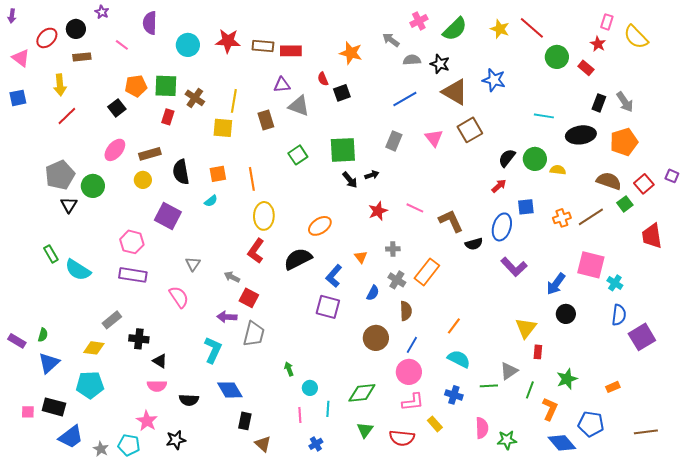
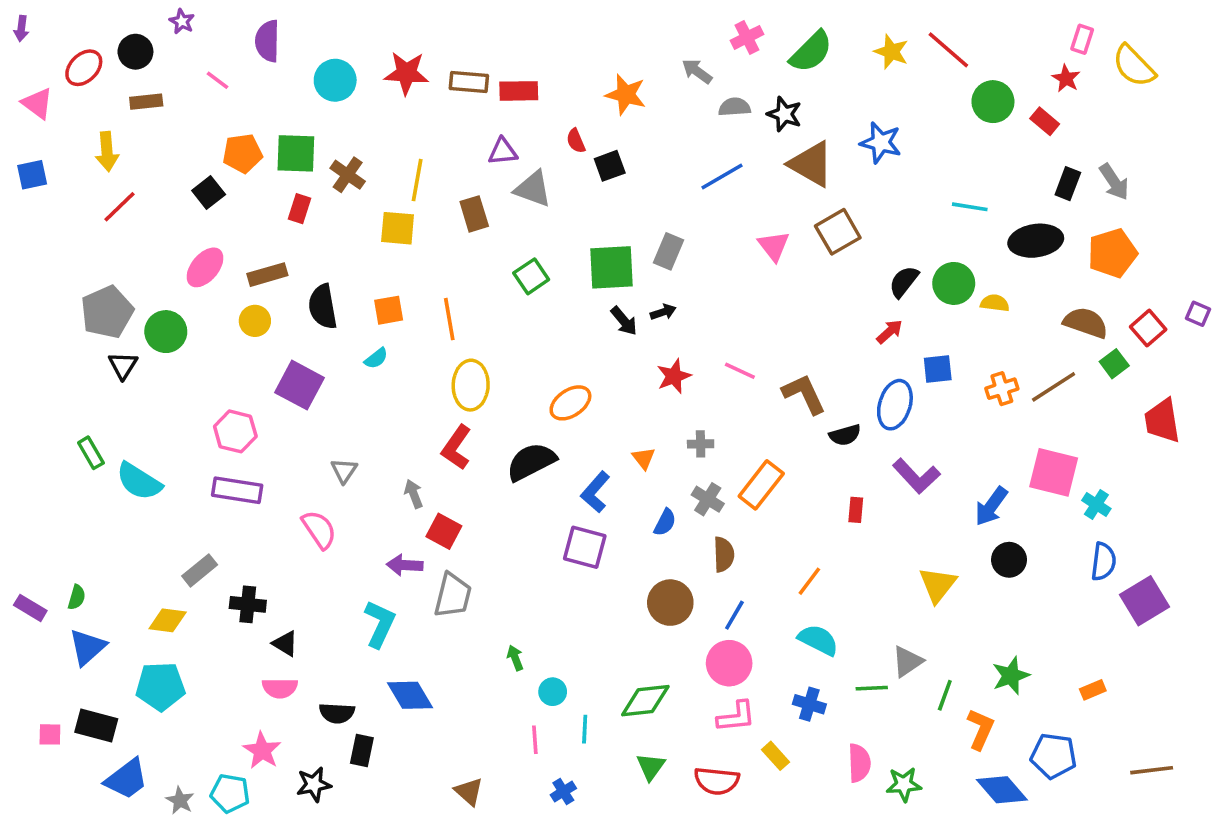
gray rectangle: (394, 141) -> (669, 251), moved
gray arrow: (232, 277) -> (414, 494), turned 42
red rectangle: (538, 352) -> (856, 510), moved
black rectangle: (245, 421) -> (362, 751), moved

